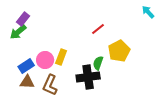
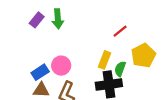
green arrow: (18, 32) -> (58, 19), moved, turned -54
yellow rectangle: (61, 57) -> (105, 60), moved

